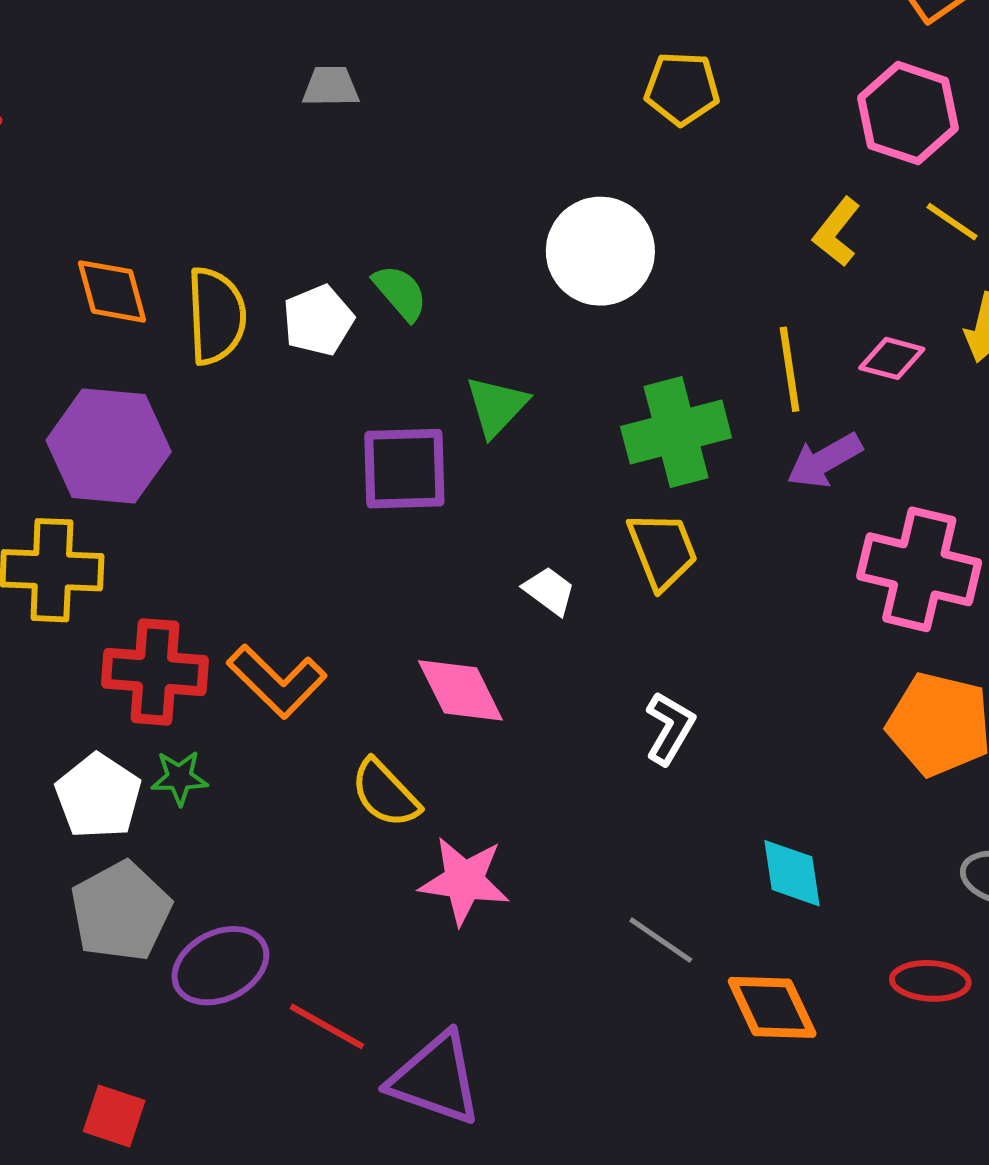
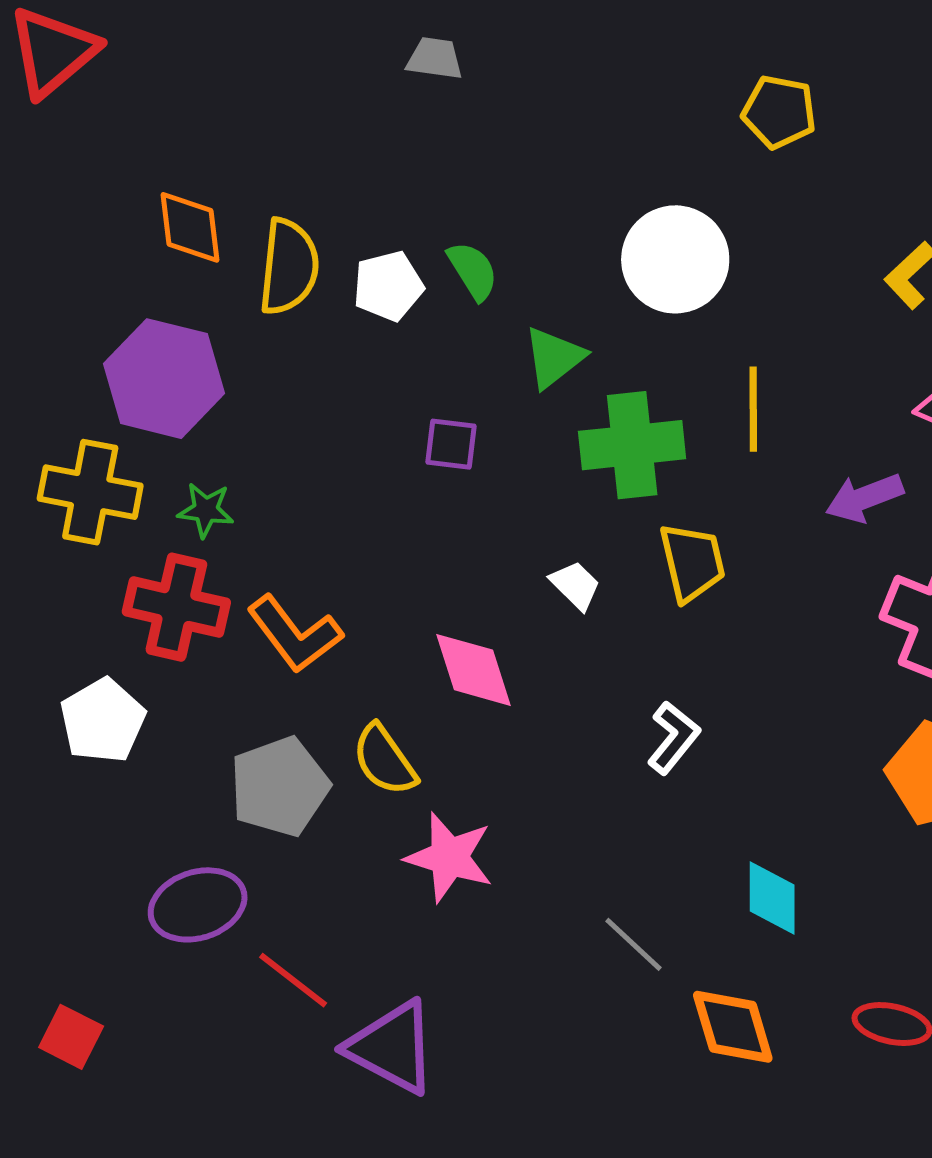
yellow line: (790, 369) -> (753, 409), moved
green triangle: (497, 406) -> (554, 357), moved
green cross: (676, 432) -> (632, 445), moved
purple square: (404, 469) -> (451, 444), size x0.6
green star: (179, 778) -> (206, 510), moved
gray pentagon: (121, 911) -> (280, 787), moved

